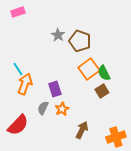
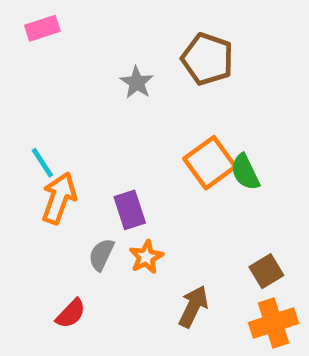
brown pentagon: (80, 41) -> (207, 59), moved
brown square: (102, 91) -> (266, 271), moved
red semicircle: (18, 125) -> (71, 314), moved, size x0.6

